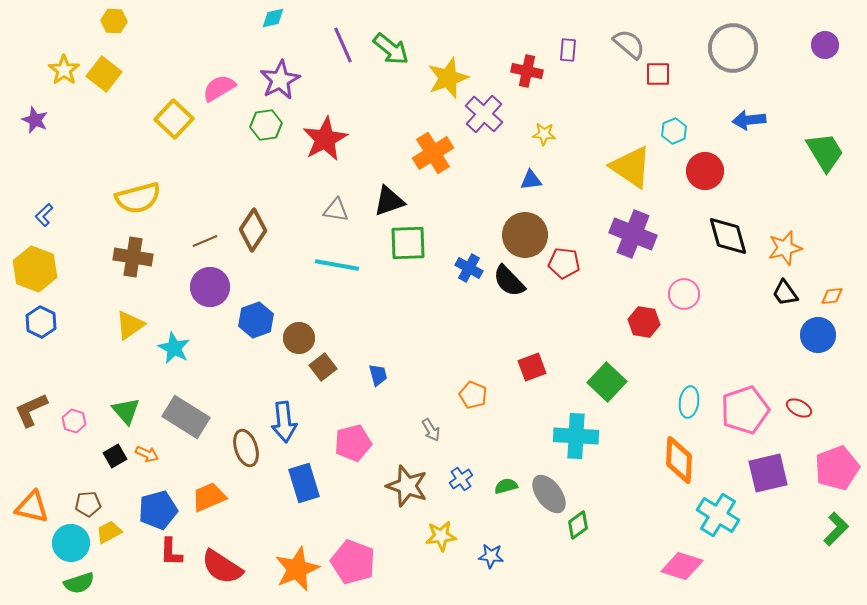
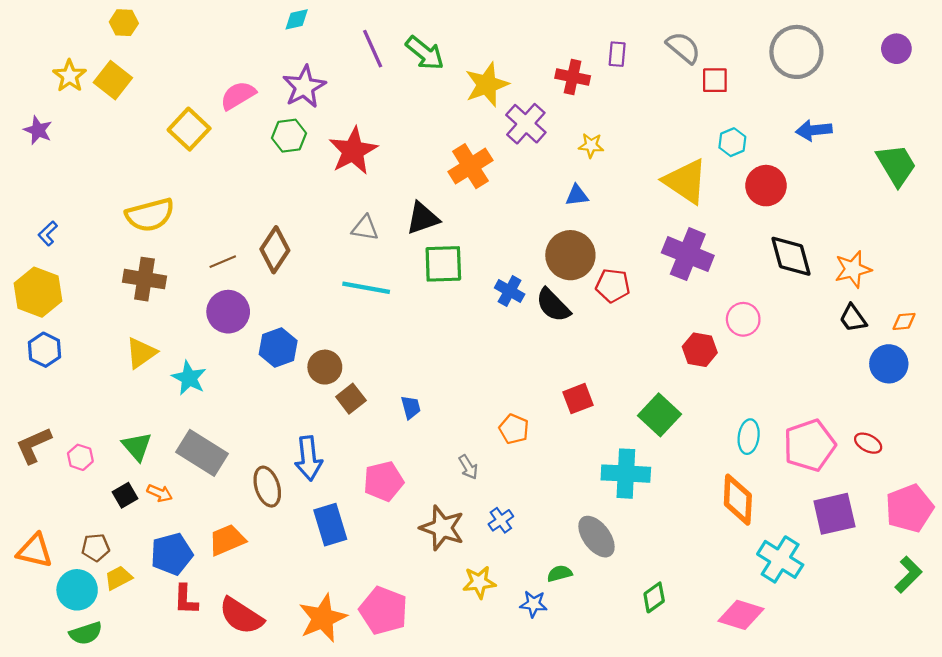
green semicircle: (506, 486) -> (560, 574), moved
green diamond: (578, 525) -> (654, 597), moved

